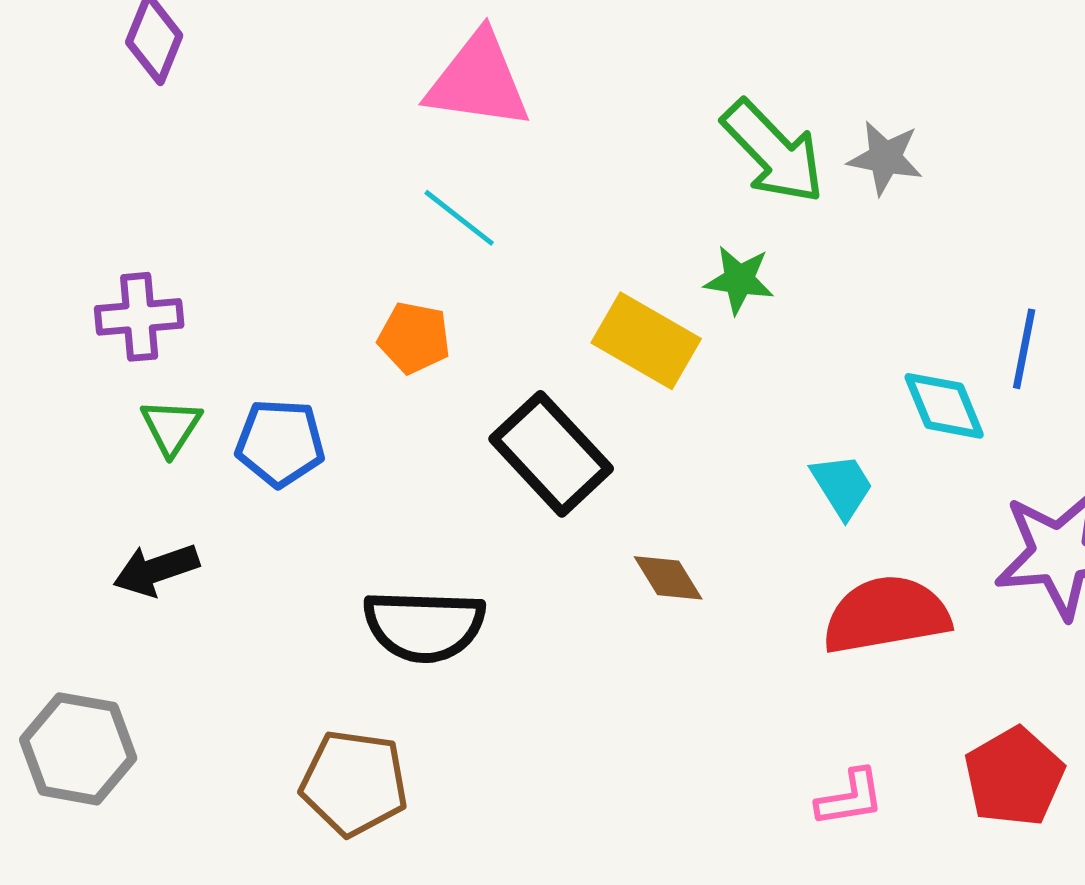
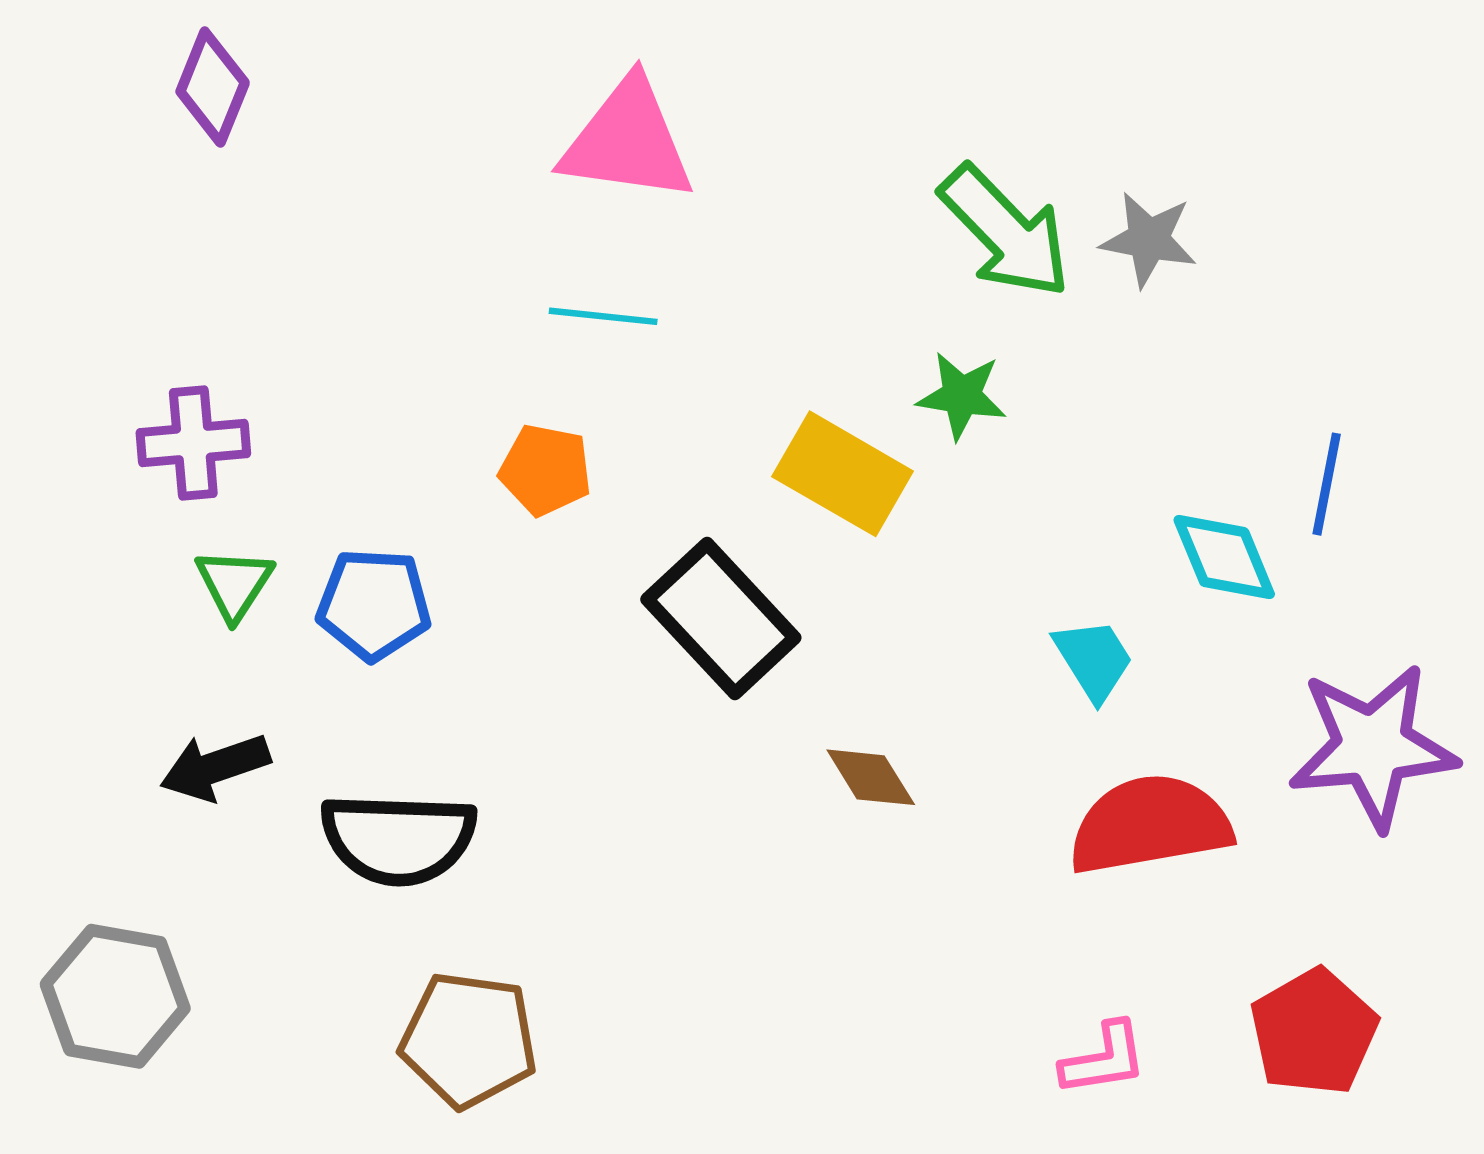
cyan line: (459, 218) -> (603, 316), turned -32
black semicircle: (424, 626) -> (398, 839), moved

